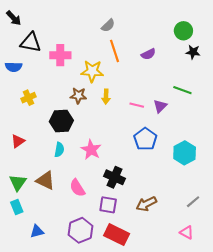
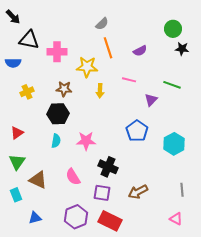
brown star: (78, 96) -> (64, 89), moved
pink line: (137, 105) -> (129, 80), moved
pink star: (91, 150) -> (86, 141), turned -30
brown triangle: (45, 180) -> (38, 180), moved
green triangle: (18, 183) -> (17, 162), moved
gray line: (193, 202) -> (182, 190), turned -56

